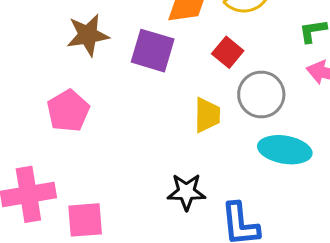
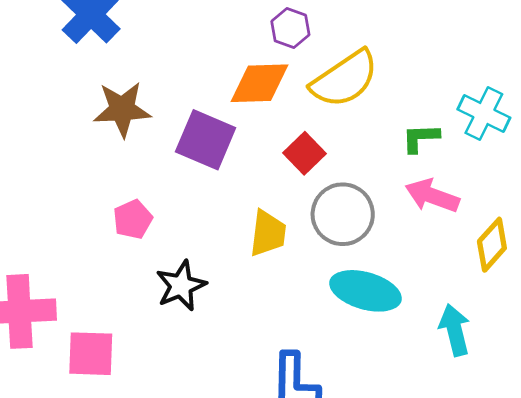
pink pentagon: (68, 111) -> (133, 219), moved, size x0.7
black star: (186, 192) -> (181, 286), moved, turned -30

